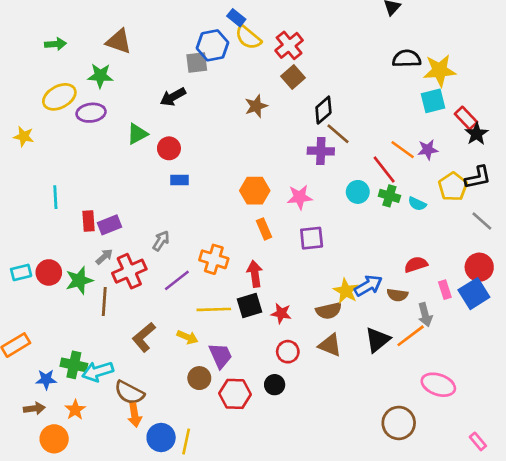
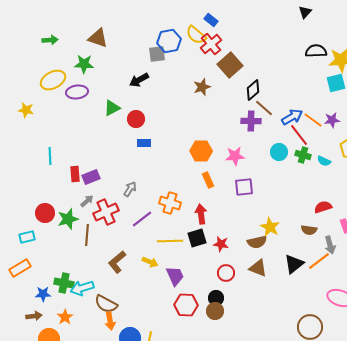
blue rectangle: (236, 18) -> (211, 20), moved
red cross: (289, 45) -> (211, 44), moved
brown square: (293, 77) -> (230, 65), size x1.4
cyan rectangle: (21, 272) -> (27, 237), moved
blue arrow: (368, 286) -> (292, 117), moved
brown circle: (199, 378) -> (215, 311), moved

